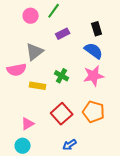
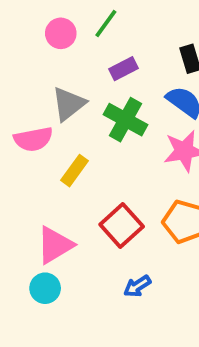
green cross: (62, 76) -> (125, 120), moved, size x1.5
yellow rectangle: (38, 86) -> (75, 171), turned -63
pink triangle: (28, 124) -> (55, 245), size x1.5

